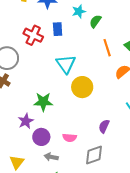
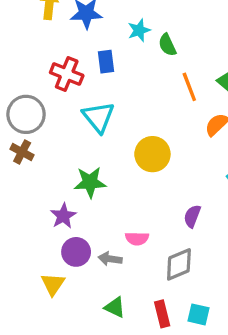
green semicircle: (95, 21) -> (167, 45), turned -56
cyan triangle: (66, 64) -> (98, 117), moved
purple circle: (41, 137) -> (76, 252), moved
gray arrow: (51, 157) -> (110, 259), moved

